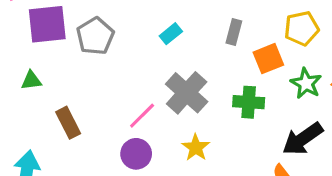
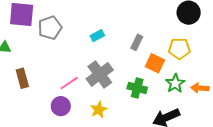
orange square: (268, 59) -> (155, 63), turned 36

